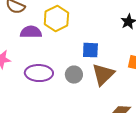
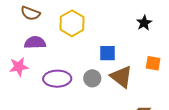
purple semicircle: (31, 32) -> (35, 43), moved
brown triangle: (103, 74) -> (121, 77), turned -35

